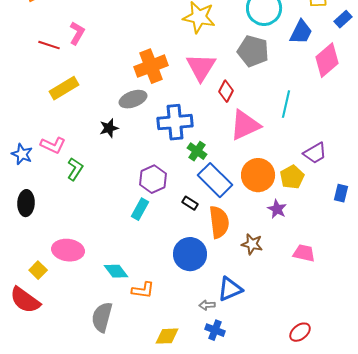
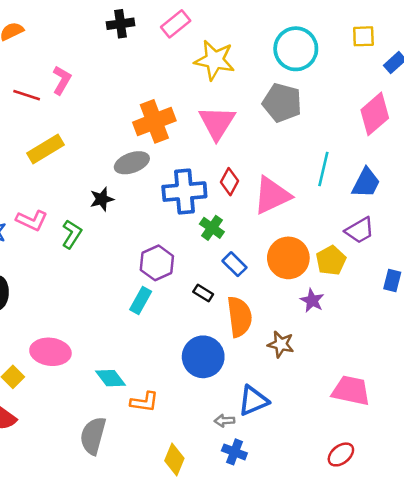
blue trapezoid: (301, 32) -> (366, 183), moved
red diamond: (226, 91) -> (229, 182), moved
green L-shape: (75, 169) -> (72, 234), moved
blue rectangle: (215, 180) -> (234, 264), size x0.6
pink trapezoid: (304, 253) -> (351, 391), moved, size x1.4
yellow diamond: (167, 336) -> (174, 459), turned -65

